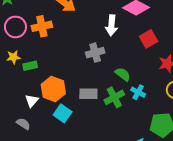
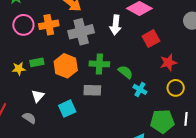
gray cross: (95, 53) -> (81, 32), moved, size x1.4
yellow star: (13, 57) -> (19, 69), moved
orange hexagon: (53, 89) -> (66, 66), moved
green cross: (114, 97) -> (99, 64), moved, turned 30
cyan square: (63, 113) -> (67, 109), turned 30

